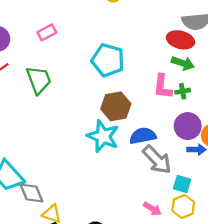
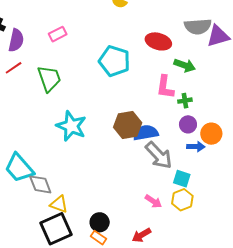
red ellipse: (180, 40) -> (158, 41), moved
green cross: (183, 91) -> (185, 101), moved
brown hexagon: (116, 106) -> (128, 125), moved
purple circle: (188, 126) -> (188, 124), size x0.7
cyan star: (103, 136) -> (71, 126), moved

